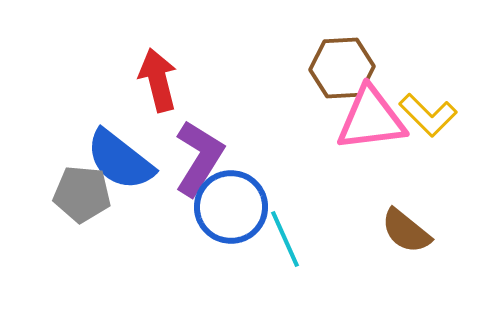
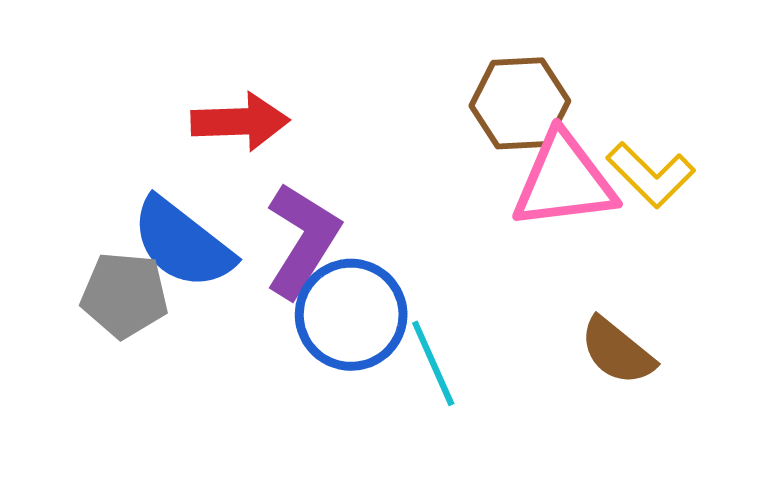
red arrow: (158, 80) -> (240, 122), turned 102

